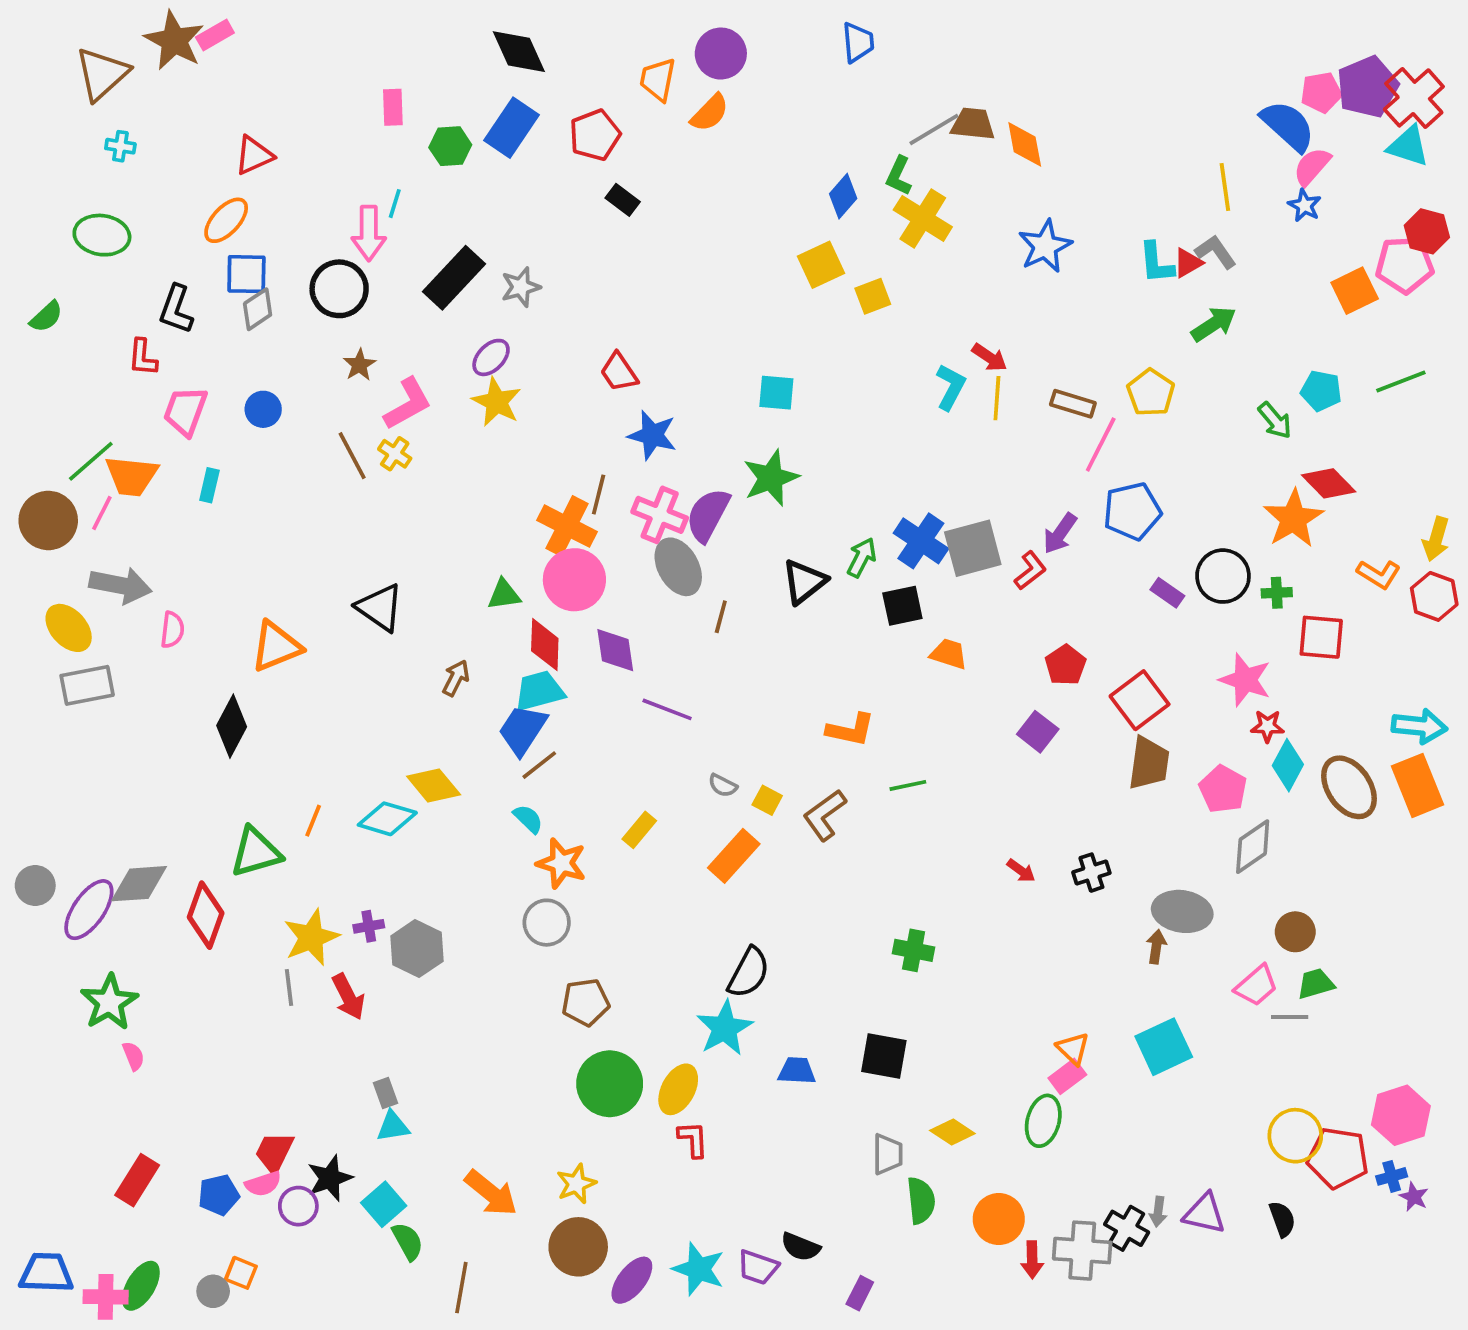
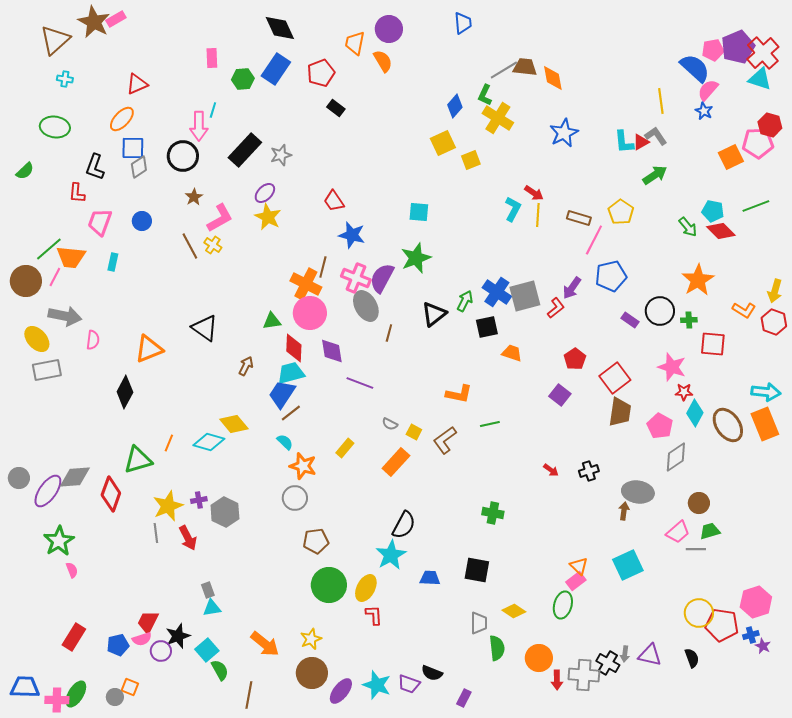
orange semicircle: (710, 113) -> (383, 61), turned -75
red diamond: (1329, 483) -> (721, 231), moved

